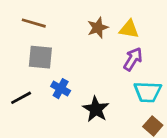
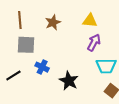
brown line: (34, 23) -> (20, 20), turned 72
brown star: (98, 28) -> (53, 22), moved

